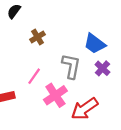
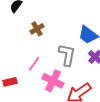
pink cross: (55, 95) -> (53, 81), turned -30

